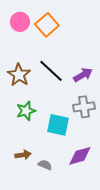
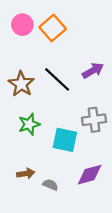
purple arrow: (83, 75) -> (93, 71), moved

